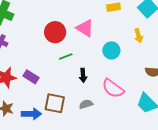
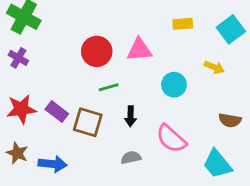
pink triangle: (85, 28) -> (139, 50), turned -42
yellow arrow: (139, 36) -> (214, 67), turned -56
brown square: (55, 103) -> (88, 122), moved

